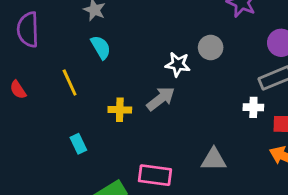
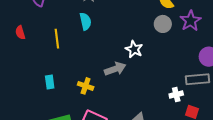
gray circle: (211, 47) -> (163, 24), moved
white cross: (253, 107) -> (176, 95), turned -32
yellow cross: (120, 110) -> (86, 86), moved

